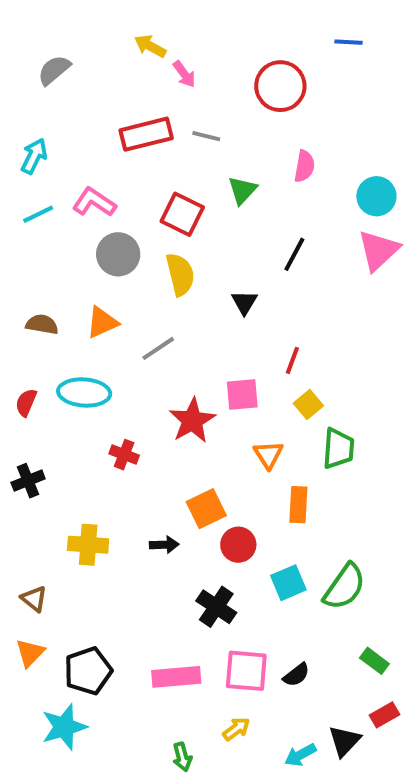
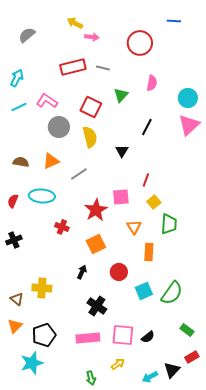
pink arrow: (184, 74) -> (92, 37), turned -48
orange square: (206, 509) -> (96, 244), moved
yellow cross: (88, 545) -> (42, 288), moved
black arrow: (164, 545) -> (82, 272), turned -64
black cross: (216, 607) -> (97, 306), moved

